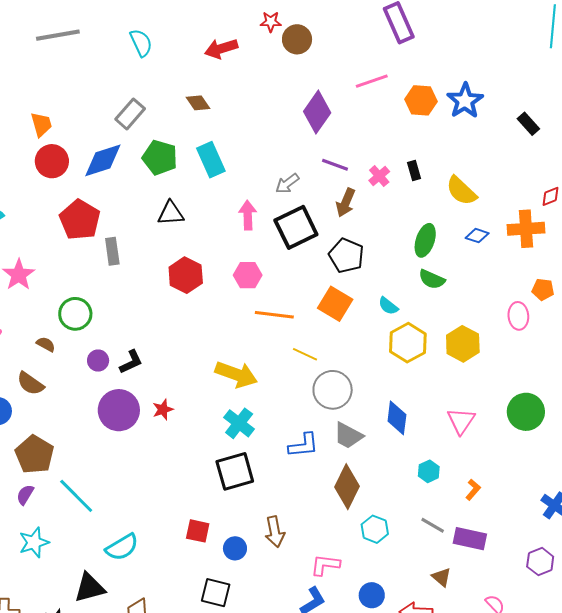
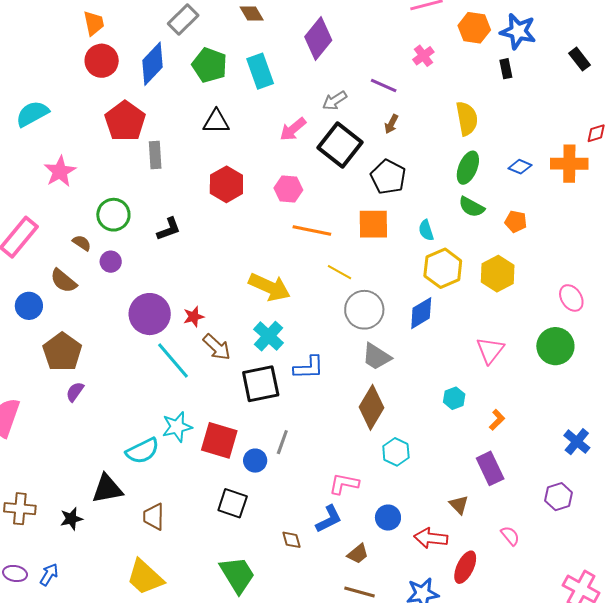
blue star: (465, 101) -> (518, 31), turned -30
purple diamond: (317, 112) -> (318, 39), moved
blue diamond: (103, 160) -> (152, 64), turned -33
black rectangle: (414, 171) -> (506, 69), moved
pink cross: (379, 176) -> (423, 56), moved
yellow semicircle: (461, 191) -> (467, 118), moved, turned -148
brown arrow: (346, 203) -> (391, 124), size x0.7
pink arrow: (248, 215) -> (293, 129), turned -132
black square: (296, 227) -> (340, 145), turned -30
orange pentagon: (543, 290) -> (516, 222), moved
orange square: (335, 304) -> (373, 224), turned -36
cyan semicircle: (388, 306) -> (426, 230), turned 30
pink ellipse: (518, 316) -> (571, 298), moved, turned -32
purple circle: (98, 361) -> (111, 262), moved
black L-shape: (131, 362) -> (169, 229), moved
blue diamond: (397, 418) -> (421, 313), moved, turned 48
blue L-shape: (303, 445) -> (309, 368), moved
purple semicircle: (25, 495) -> (75, 392), moved
cyan line: (76, 496) -> (173, 360), moved
gray line: (433, 525) -> (282, 442), moved, turned 75
red square: (198, 531) -> (219, 440), size x1.5
brown arrow: (275, 532) -> (217, 347), moved, turned -40
purple rectangle: (470, 539) -> (490, 468), turned 48
cyan star: (34, 543) -> (177, 427), moved

